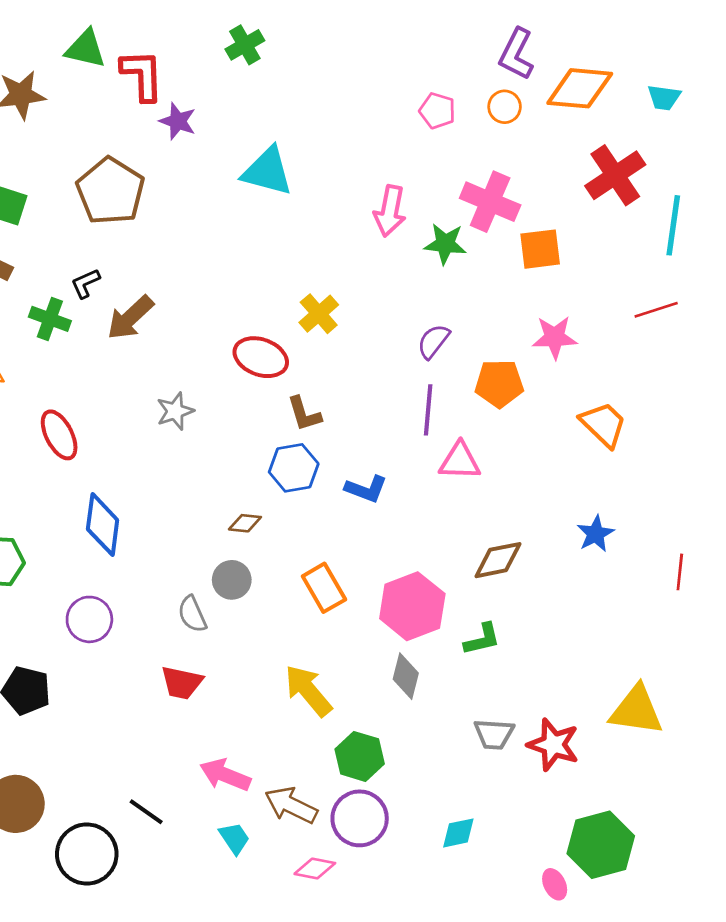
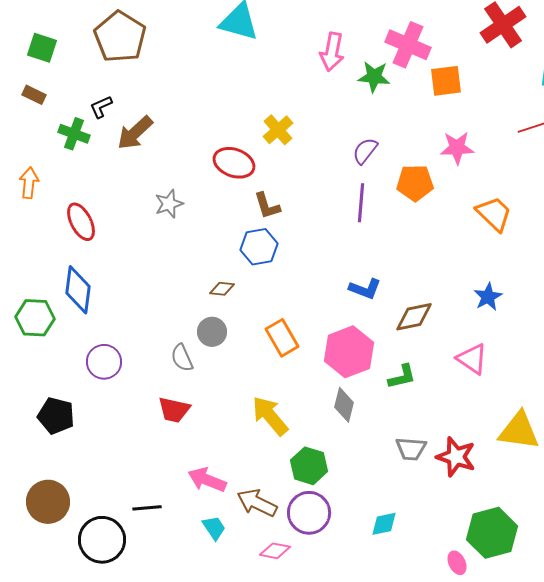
pink triangle: (460, 461) -> (472, 359), moved, turned 32
blue L-shape: (366, 489) -> (365, 289), moved
blue diamond: (103, 525) -> (78, 290), moved
black line: (146, 812) -> (147, 508), turned -40

